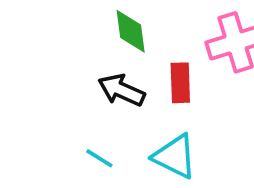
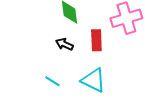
black arrow: (121, 90) -> (64, 44), size x0.7

